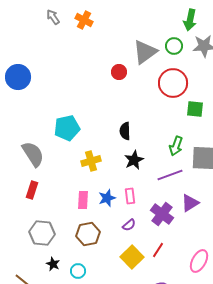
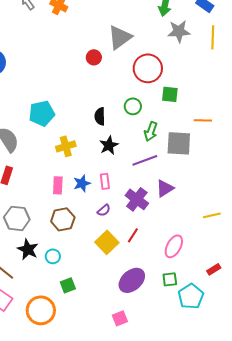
green circle: (174, 46) -> (133, 106), moved
black star: (53, 264) -> (28, 249), size x1.5

